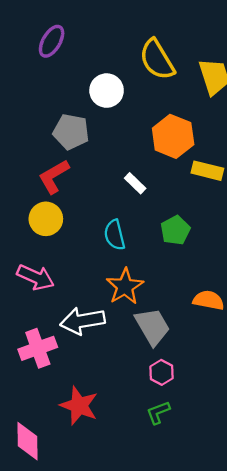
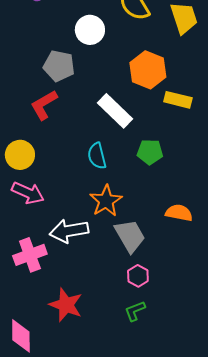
white rectangle: (135, 183) -> (115, 111), size x1.8
yellow circle: (46, 219) -> (20, 155), moved
green pentagon: (175, 230) -> (150, 152), turned 30

